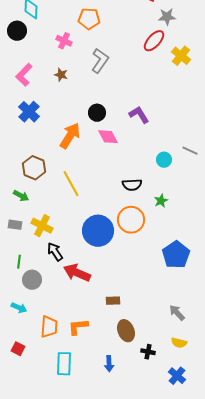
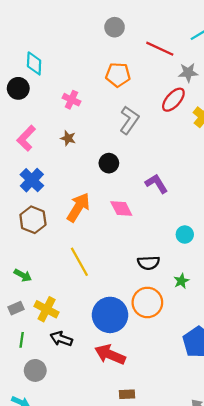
orange pentagon: (89, 19) -> (118, 75), moved
gray L-shape: (100, 61) -> (129, 120), moved
black circle: (97, 113) -> (109, 163), moved
brown hexagon: (34, 168) -> (33, 220), moved
gray rectangle: (15, 225) -> (16, 308), turned -32
black arrow: (55, 252) -> (61, 339), turned -36
green line: (19, 262) -> (22, 340), moved
red arrow: (77, 273) -> (110, 355), moved

